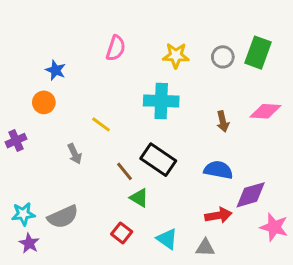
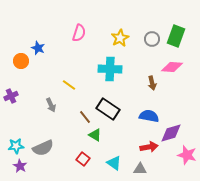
yellow star: (176, 55) -> (120, 38), turned -30
orange circle: (44, 102) -> (21, 61), moved
pink diamond: (265, 111) -> (172, 67), moved

